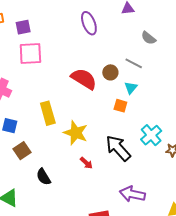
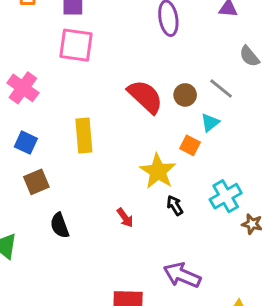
yellow star: (76, 133) -> (158, 171), moved
black arrow: (118, 148) -> (175, 205), size x0.5

